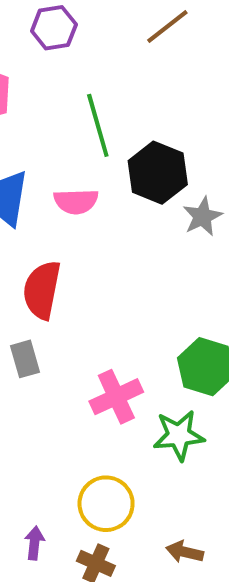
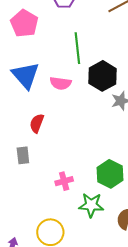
red semicircle: (42, 290) -> (37, 123), size x0.7
pink cross: (116, 397) -> (64, 181), size x0.7

